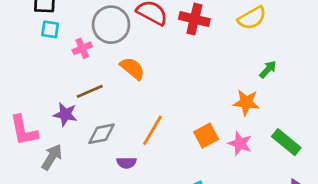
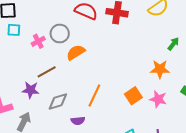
gray circle: (111, 25) -> (60, 34), moved, size x0.7
orange semicircle: (132, 68) -> (76, 52), turned -66

